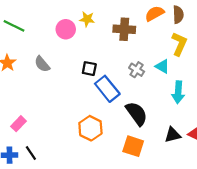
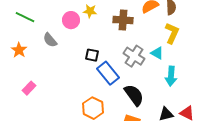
gray semicircle: (42, 64) -> (50, 40), moved
gray cross: (137, 70) -> (134, 56), size x1.5
pink rectangle: (18, 124) -> (29, 88), moved

